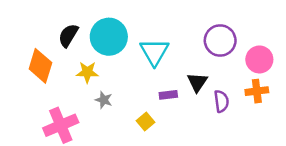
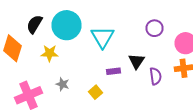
purple circle: (220, 40) -> (154, 28), size x0.7
gray star: (104, 100) -> (62, 84), moved

